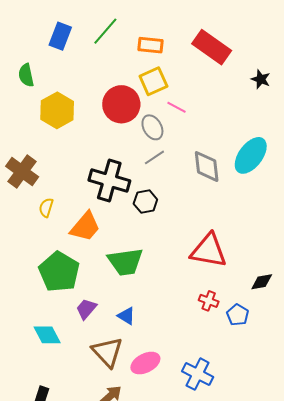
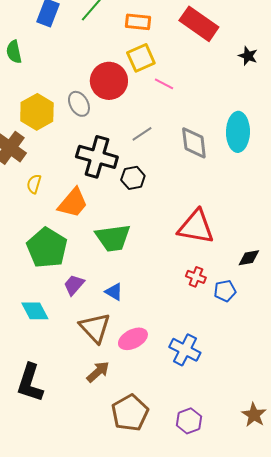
yellow hexagon: (57, 110) -> (37, 112), moved
gray ellipse: (152, 127) -> (79, 104), moved
cyan ellipse: (251, 155) -> (238, 132), turned -36
blue pentagon: (238, 315) -> (225, 291), turned 30

